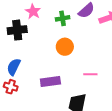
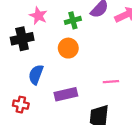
orange circle: (65, 47) -> (68, 48), moved
blue semicircle: (14, 67) -> (36, 75), moved

